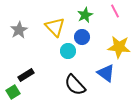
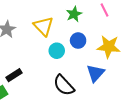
blue circle: (82, 37) -> (78, 41), moved
blue triangle: (106, 73) -> (95, 73), turned 36

